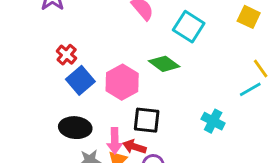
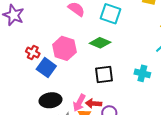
pink hexagon: (122, 82) -> (64, 48), moved
black square: (147, 120) -> (104, 74), moved
pink arrow: (115, 141) -> (79, 103), turned 42

